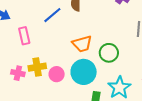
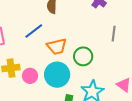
blue line: (52, 15) -> (34, 31), moved

